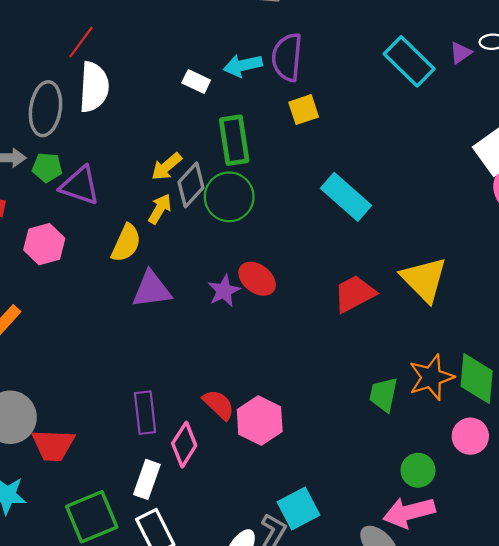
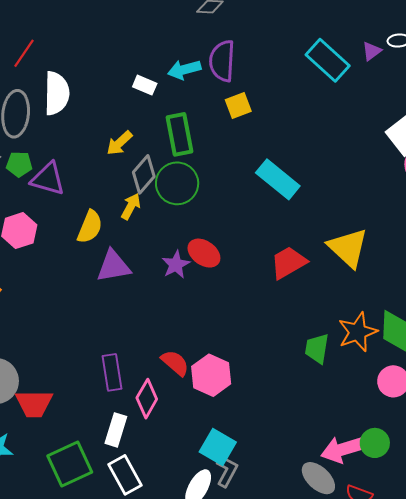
red line: (81, 42) -> (24, 53), moved
yellow arrow: (166, 167) -> (119, 143), moved
yellow arrow: (160, 209) -> (131, 206), moved
green circle: (418, 470) -> (375, 443), moved
cyan square: (299, 508) -> (218, 447), moved, turned -30

